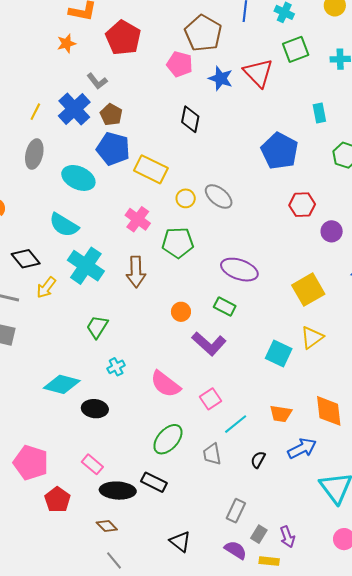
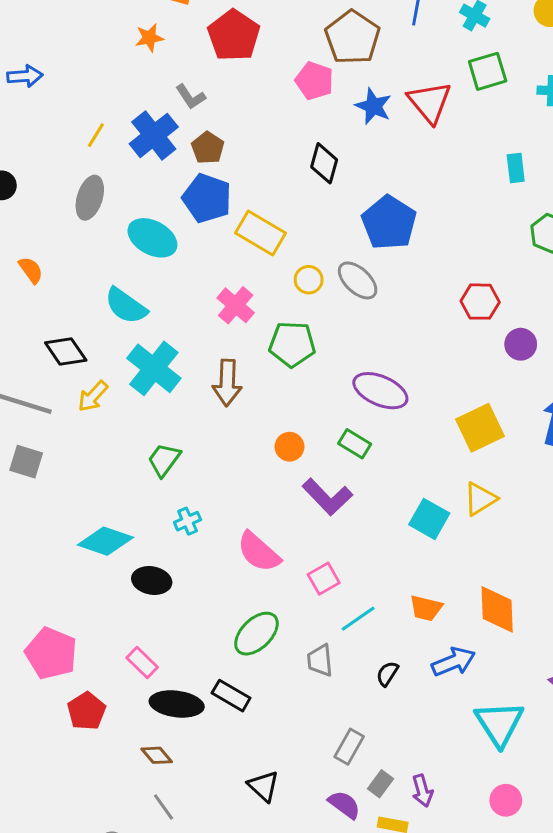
blue pentagon: (280, 151) -> (389, 223), moved

